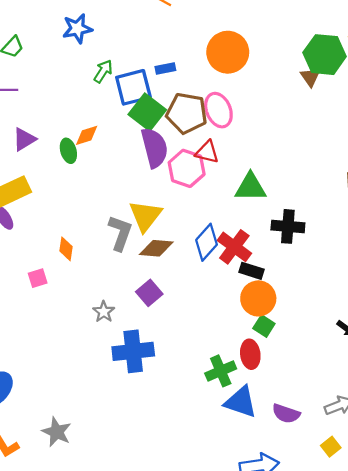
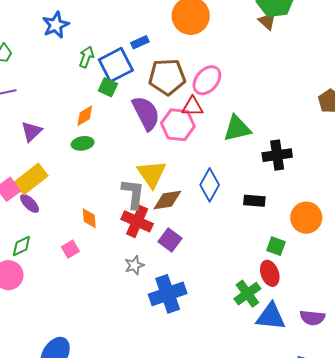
pink ellipse: (218, 110) -> (207, 80), moved, turned 76
green square: (147, 112) -> (108, 87), moved, size x0.6
green ellipse: (68, 151) -> (83, 143), moved, turned -70
red cross: (234, 247) -> (137, 221), moved
orange circle: (258, 298) -> (306, 218), moved
gray star: (104, 312) -> (134, 265), turned 30

